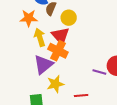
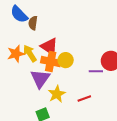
orange star: (29, 18) -> (16, 54), moved
yellow circle: (69, 18) -> (66, 60), moved

